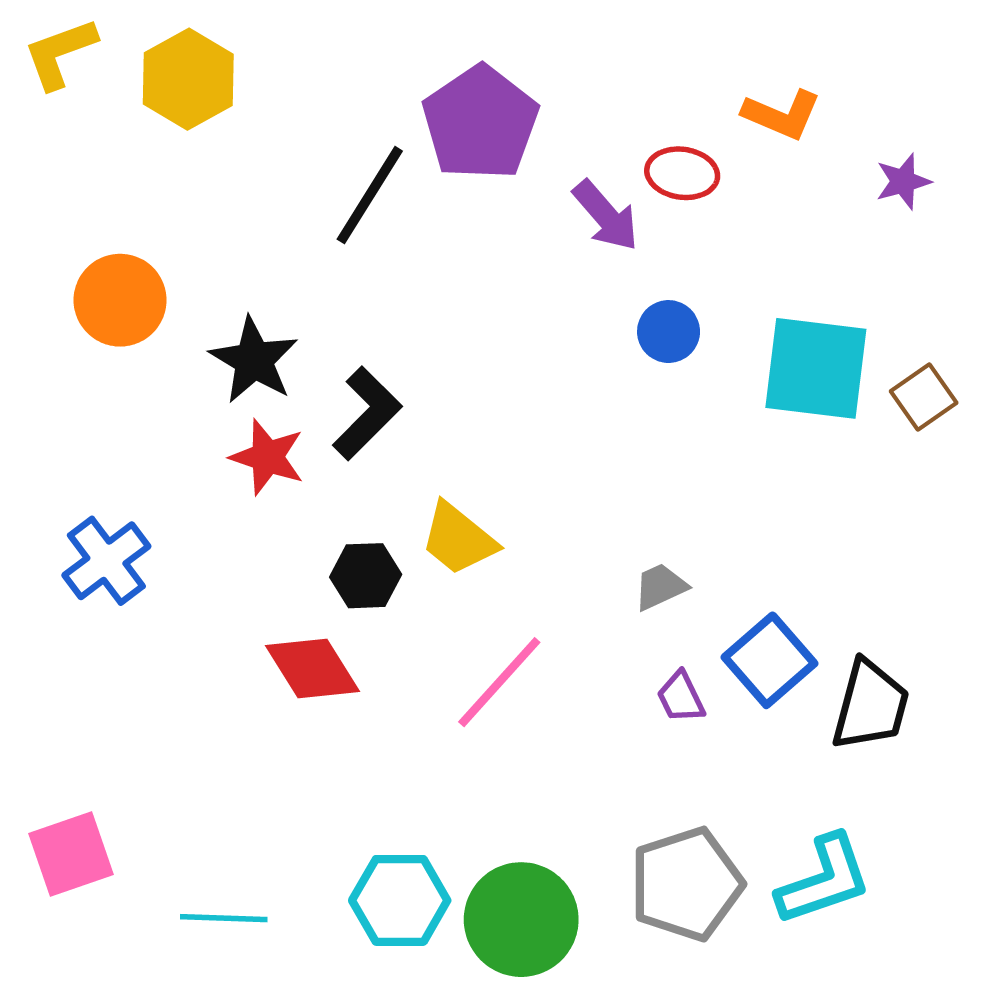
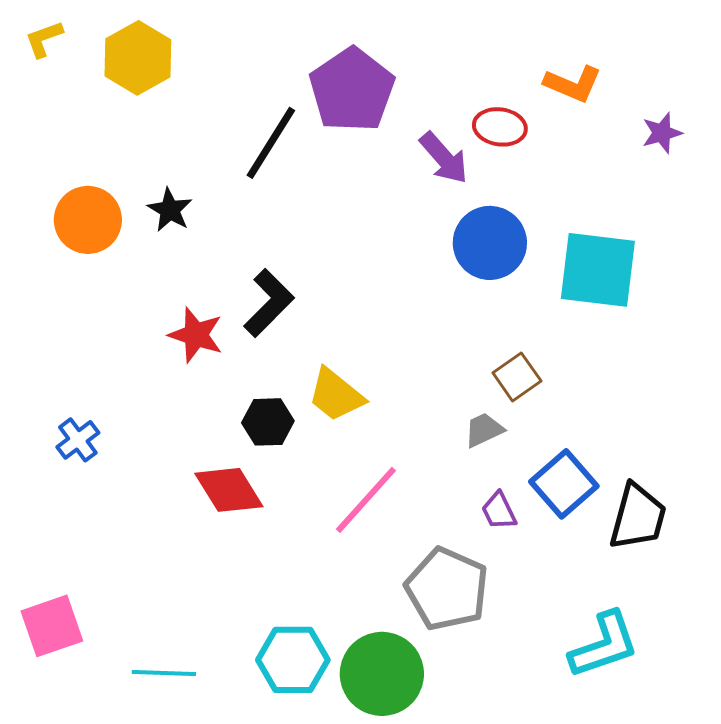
yellow L-shape: (60, 53) -> (44, 39), size x0.7
blue circle: (669, 332) -> (490, 243), size x1.6
black star: (254, 360) -> (170, 210), moved, size x0.7
brown square: (924, 397) -> (517, 377), moved
blue cross: (106, 561) -> (78, 440), moved, size x0.7
gray pentagon: (686, 884) -> (447, 589), moved, turned -30

